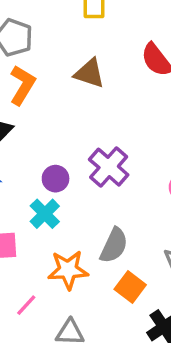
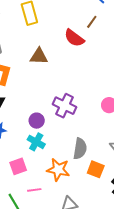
orange star: (68, 270) -> (58, 170), turned 30
pink line: (26, 305) -> (34, 190), moved, turned 56

